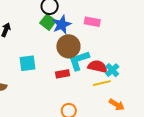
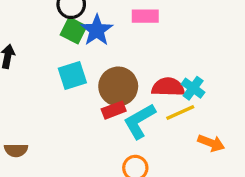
brown circle: (68, 46) -> (118, 86), moved
cyan L-shape: (79, 61) -> (140, 121), moved
cyan square: (28, 63) -> (72, 76), moved

